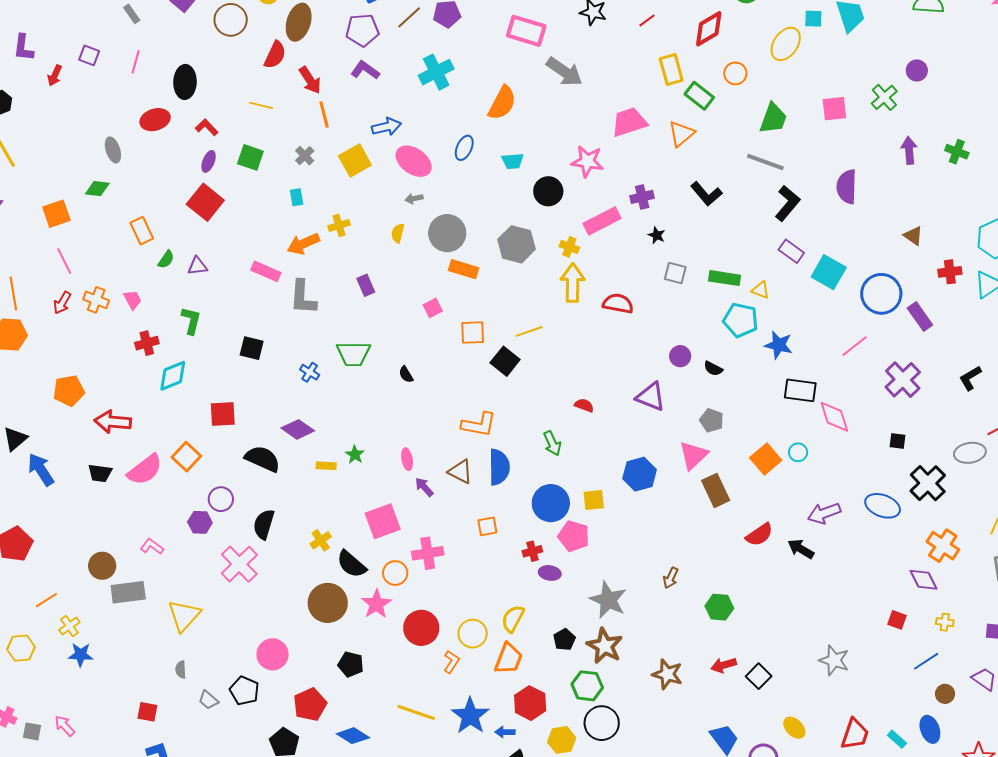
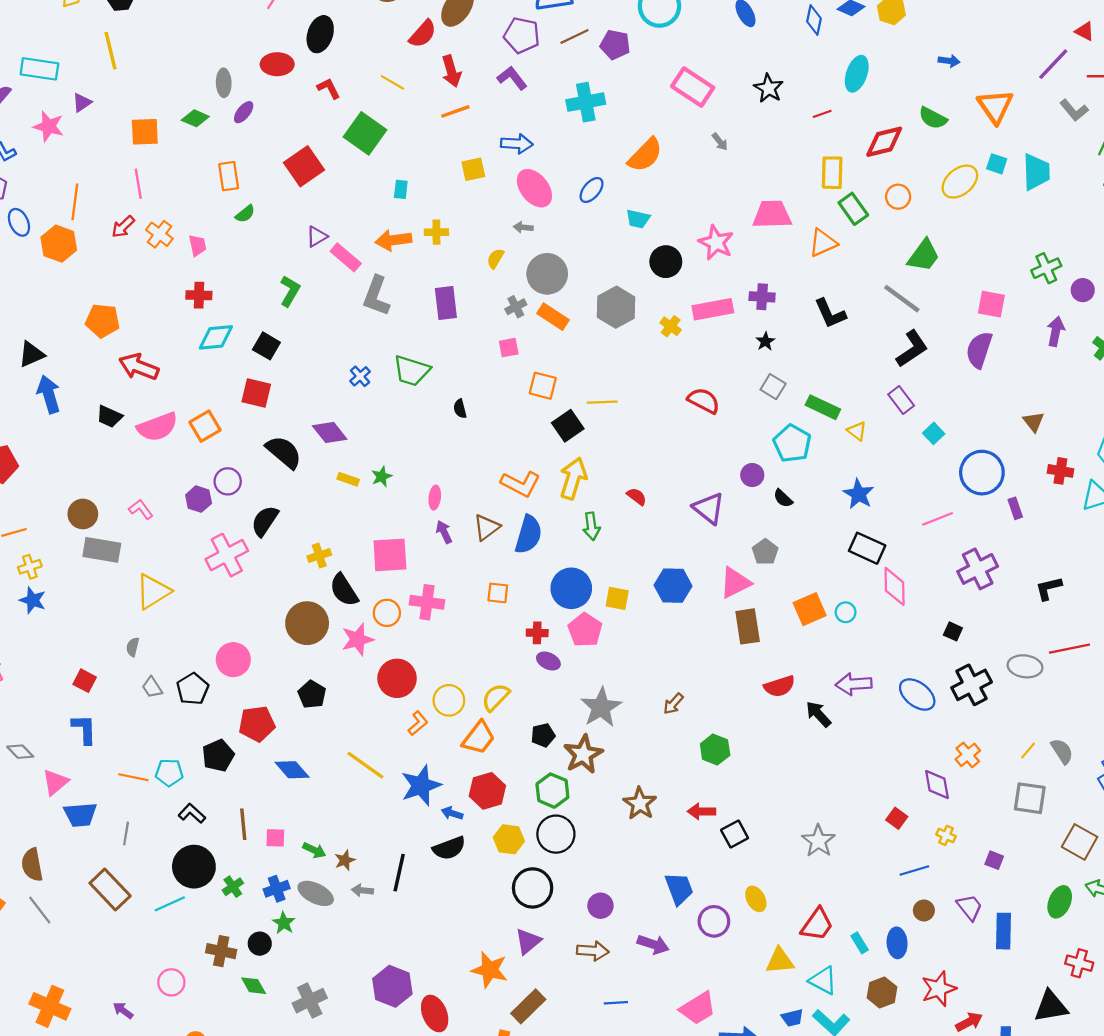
purple circle: (917, 70) -> (1083, 290), moved
gray arrow: (564, 72) -> (720, 142), size x0.5
pink square: (834, 109) -> (991, 304), moved
orange line: (324, 114) -> (455, 111), turned 68
gray cross: (305, 156) -> (516, 307), moved
green square: (250, 157) -> (365, 133), size x1.4
purple ellipse: (209, 161) -> (244, 112), moved
yellow square: (355, 161) -> (473, 169), size x0.7
purple triangle: (197, 266) -> (317, 237), moved, turned -40
cyan square: (829, 272) -> (934, 433), size x0.6
yellow arrow: (573, 283) -> (573, 478), moved
purple rectangle: (366, 285) -> (446, 303), size x1.4
purple rectangle: (920, 317) -> (1015, 508), size x0.7
cyan pentagon: (741, 320) -> (792, 443), moved
green L-shape: (191, 321) -> (290, 291), moved
black square: (252, 348) -> (266, 346), moved
brown triangle: (460, 472) -> (487, 527), turned 40
orange cross: (943, 546) -> (968, 755), size x0.7

